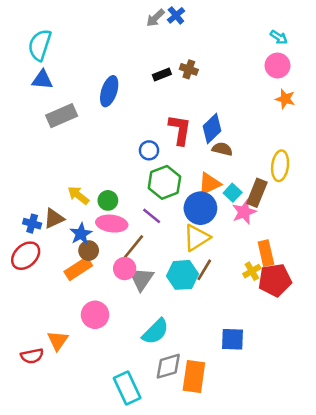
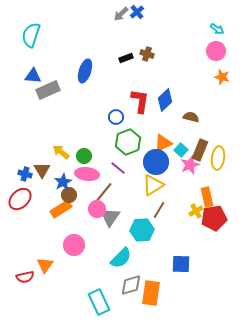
blue triangle: (42, 80) -> (33, 76), moved
brown semicircle: (222, 149) -> (191, 117), moved
yellow ellipse: (280, 166) -> (218, 158), moved
brown triangle: (54, 218) -> (42, 170), turned -36
cyan hexagon: (182, 275) -> (142, 230), moved

